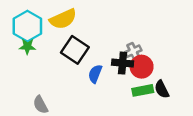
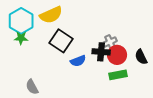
blue semicircle: (95, 74) -> (78, 61), turned -133
black semicircle: (162, 89) -> (141, 57), moved

